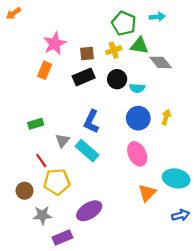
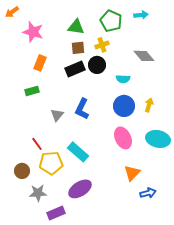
pink star: (55, 43) -> (33, 32), moved, turned -30
green triangle: (139, 46) -> (76, 27), moved
black circle: (117, 79) -> (97, 65), moved
green rectangle: (36, 124) -> (32, 91), moved
gray triangle: (62, 140) -> (57, 115), moved
cyan rectangle: (87, 151) -> (78, 152), moved
cyan ellipse: (176, 178) -> (158, 139), moved
blue arrow: (181, 215) -> (148, 193), moved

